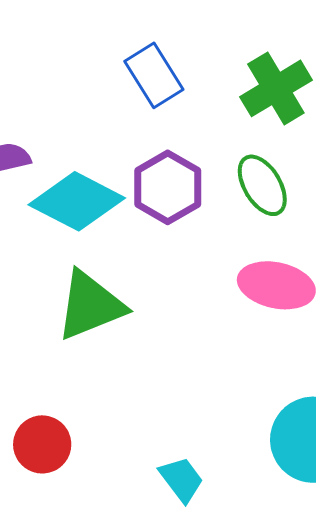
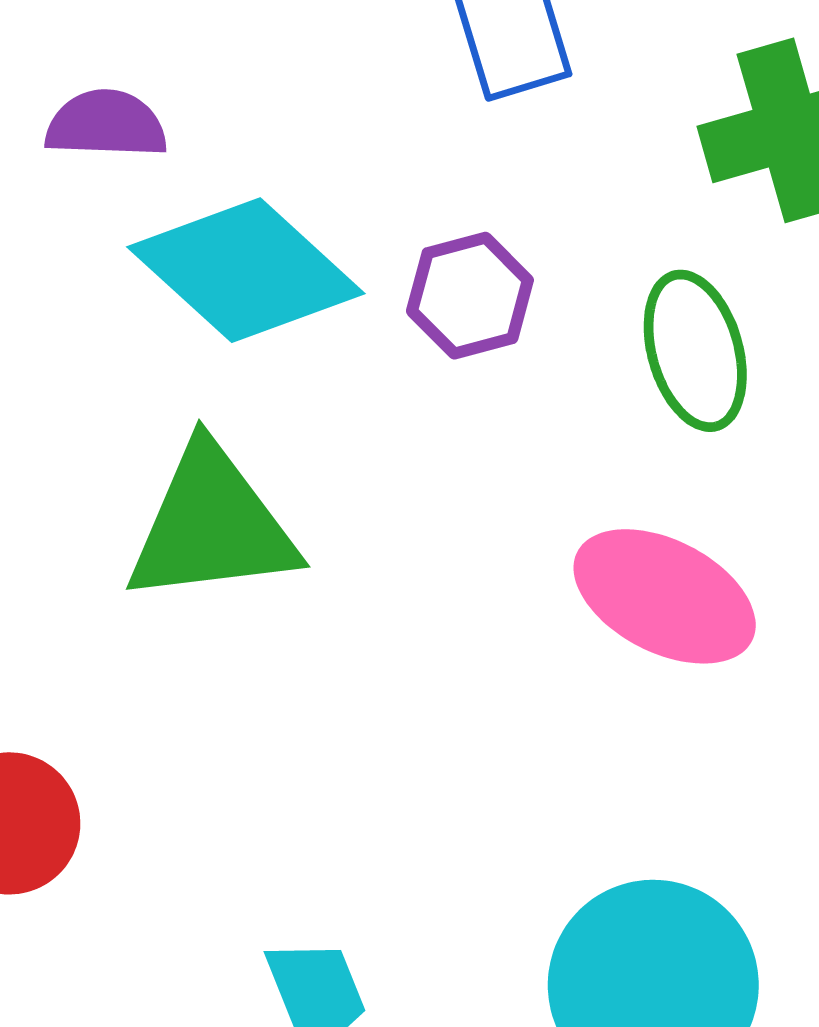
purple hexagon: (168, 187) -> (470, 296), size x0.7

